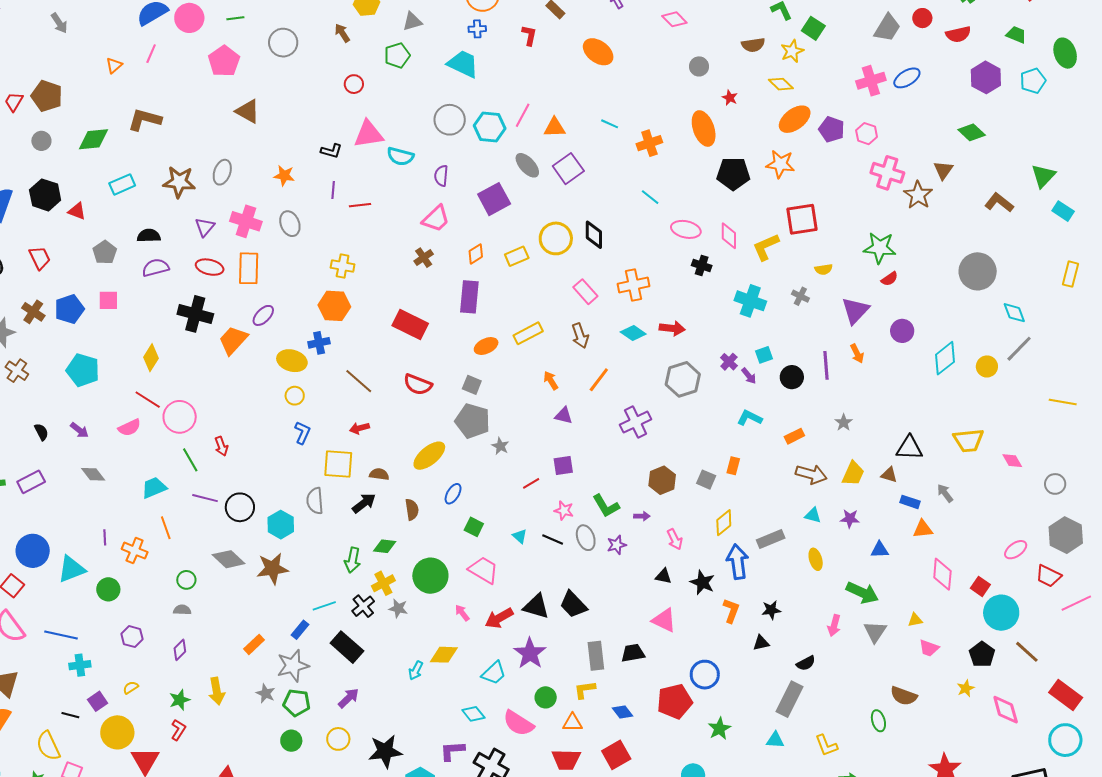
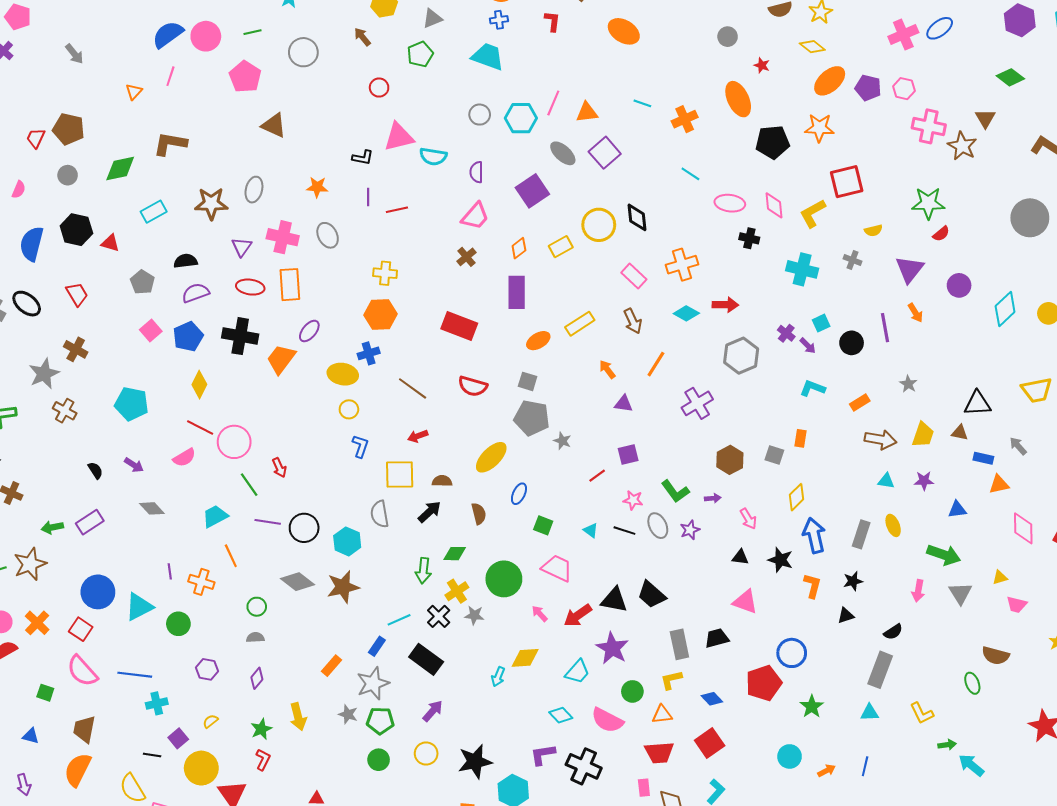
gray circle: (450, 120) -> (480, 115), size x0.7
pink square: (108, 300) -> (151, 331), turned -35
blue pentagon: (69, 309) -> (188, 336), moved
gray rectangle: (771, 539) -> (861, 534), moved, turned -44

